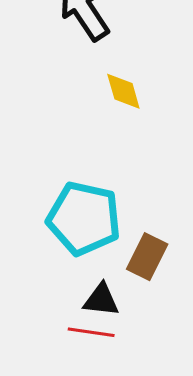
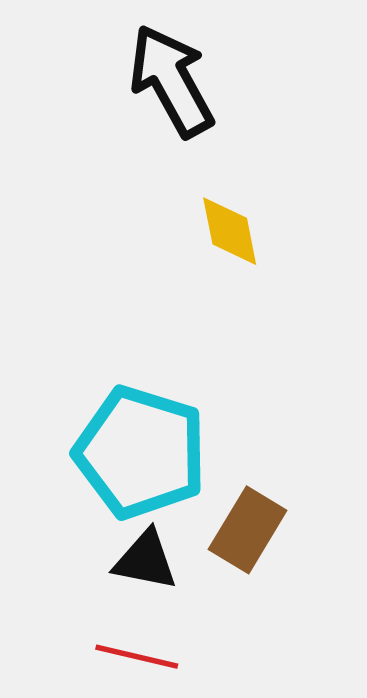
black triangle: (101, 300) -> (145, 560), moved

